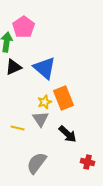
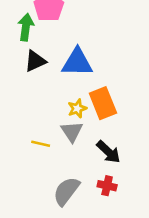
blue triangle: (45, 68) -> (77, 62), turned -40
red cross: (88, 162) -> (107, 186), moved

